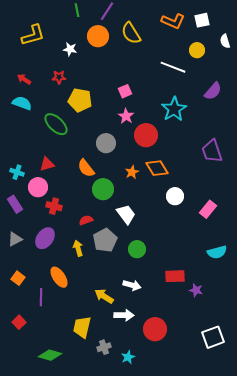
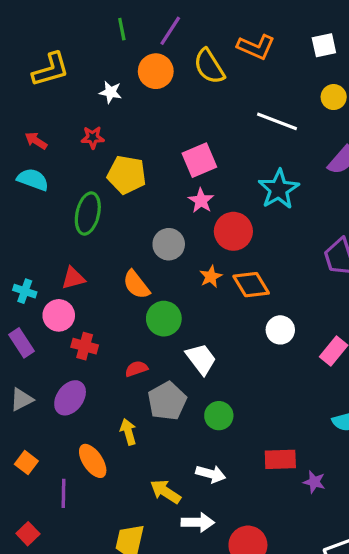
orange L-shape: (173, 21) -> (256, 47), moved
yellow circle: (197, 50) -> (334, 97), moved
pink square: (125, 91) -> (199, 160), size x1.5
green ellipse: (56, 124) -> (88, 213), turned 60
orange star: (132, 172) -> (211, 277), moved
yellow arrow: (78, 248) -> (128, 432), moved

